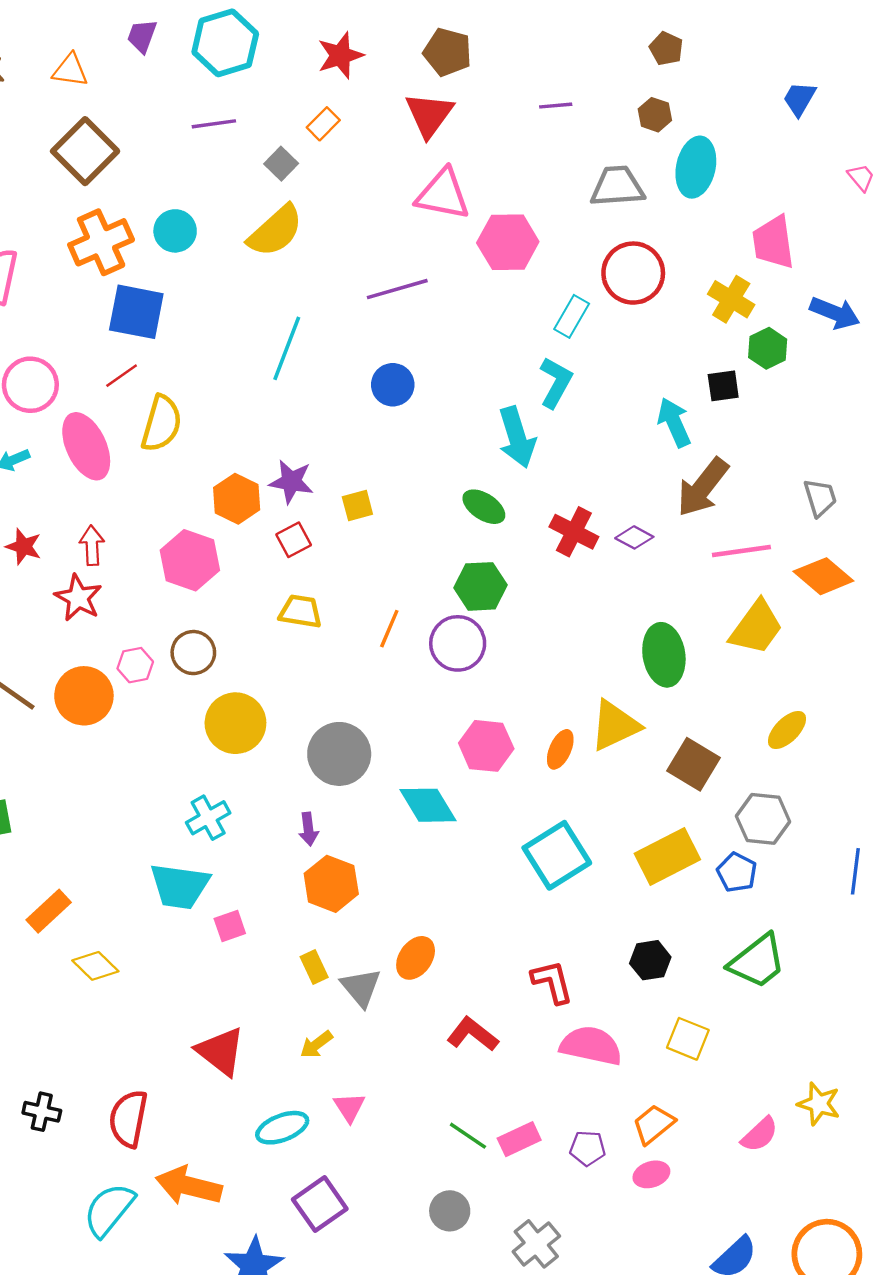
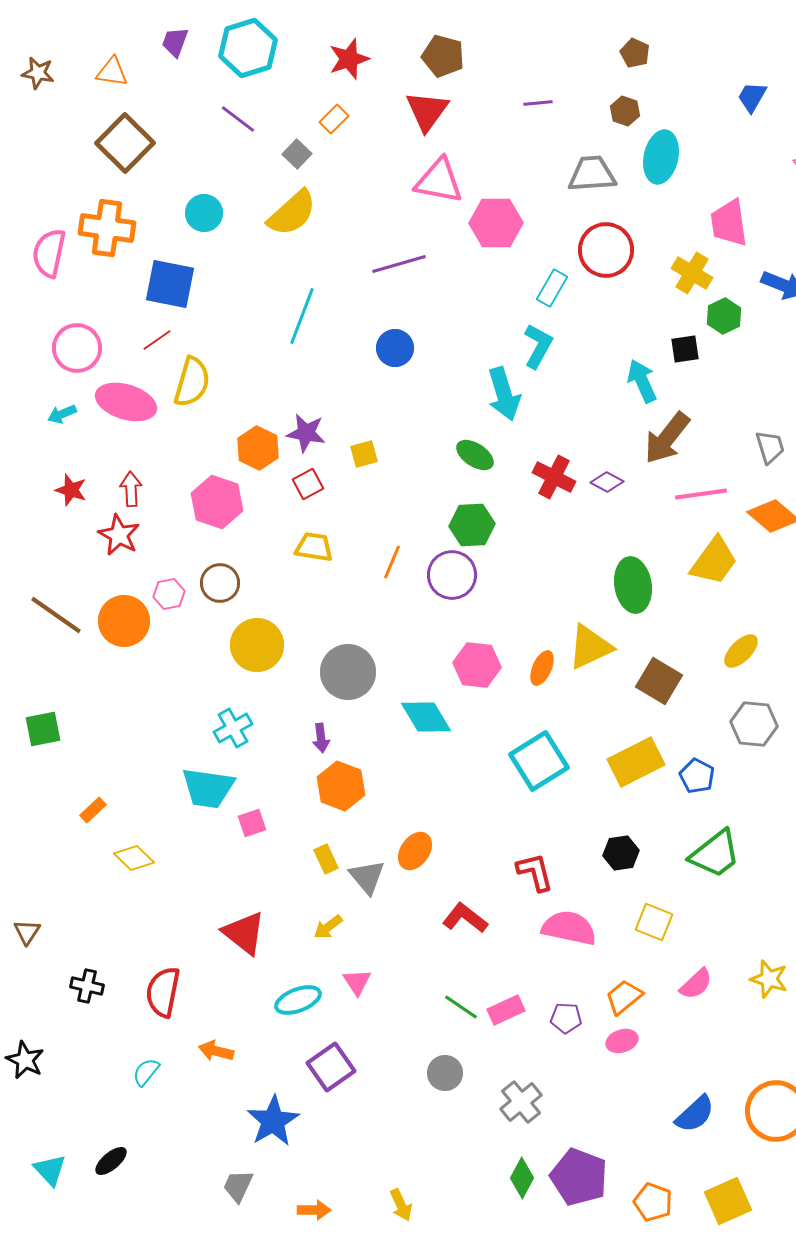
purple line: (214, 124) -> (238, 119), turned 45
orange cross: (101, 242) -> (107, 228), moved, turned 32
pink ellipse: (86, 446) -> (126, 402), turned -48
gray hexagon: (763, 819) -> (754, 724), moved
orange rectangle: (49, 911) -> (93, 810), size x0.7
pink semicircle: (760, 1135) -> (696, 984), moved
orange arrow: (189, 1186) -> (216, 1051), size x0.6
cyan semicircle: (109, 1210) -> (146, 1072), size x0.6

